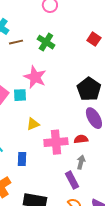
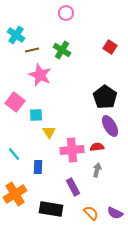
pink star: (35, 77) -> (40, 75), moved
cyan square: (20, 95) -> (36, 115), moved
yellow triangle: (33, 124) -> (49, 132), turned -40
purple rectangle: (72, 180) -> (73, 187), moved

